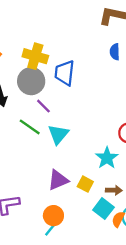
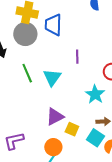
purple line: (43, 106) -> (77, 57), moved, turned 48
green line: (30, 127) -> (27, 73), turned 36
yellow square: (85, 184) -> (72, 129), moved

